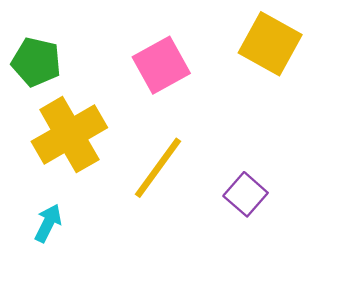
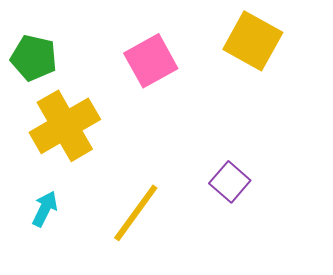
yellow line: (158, 168) -> (136, 213), moved

